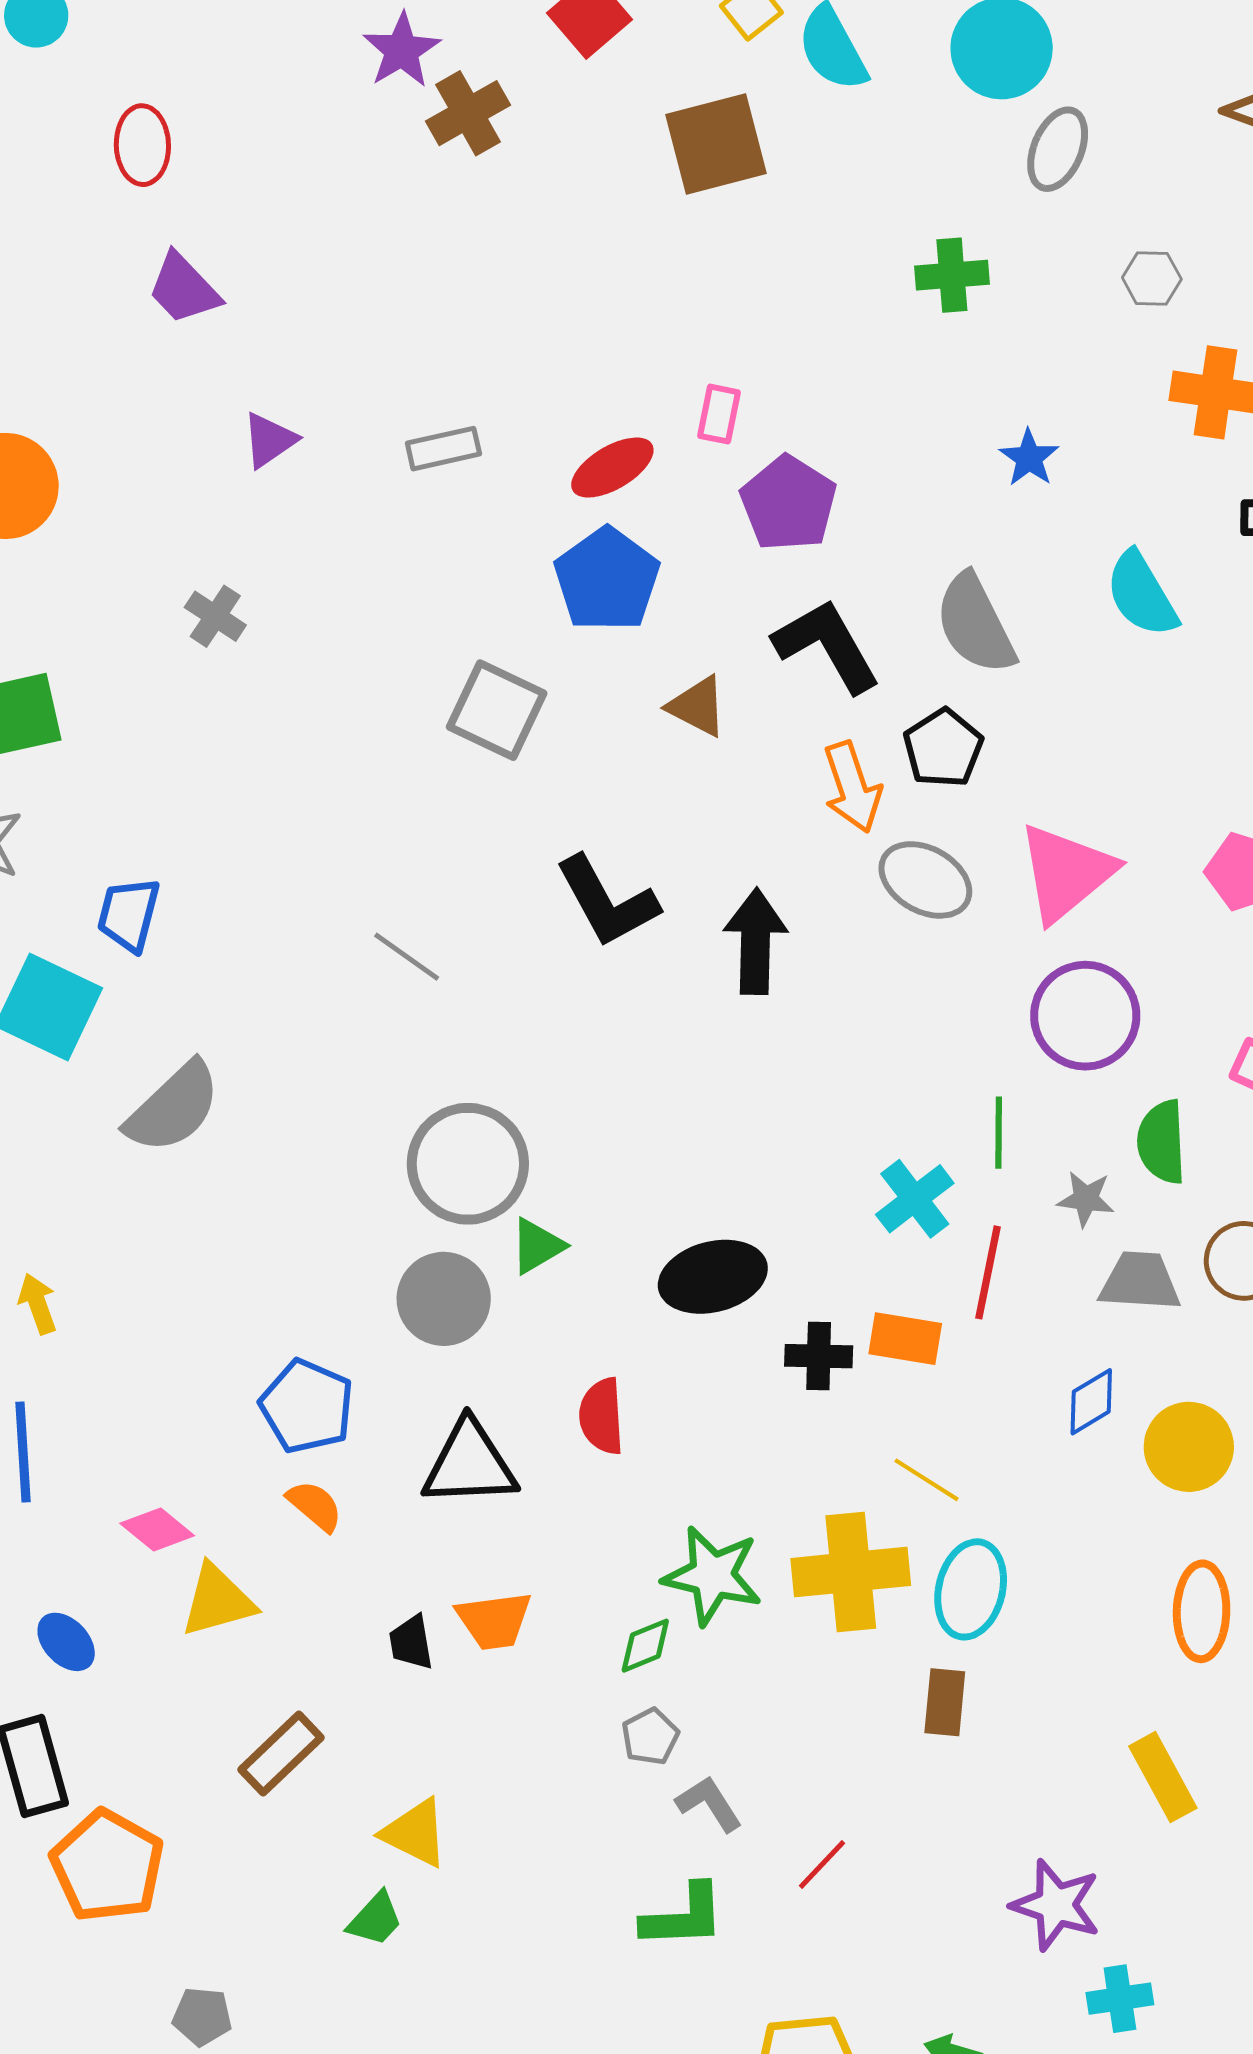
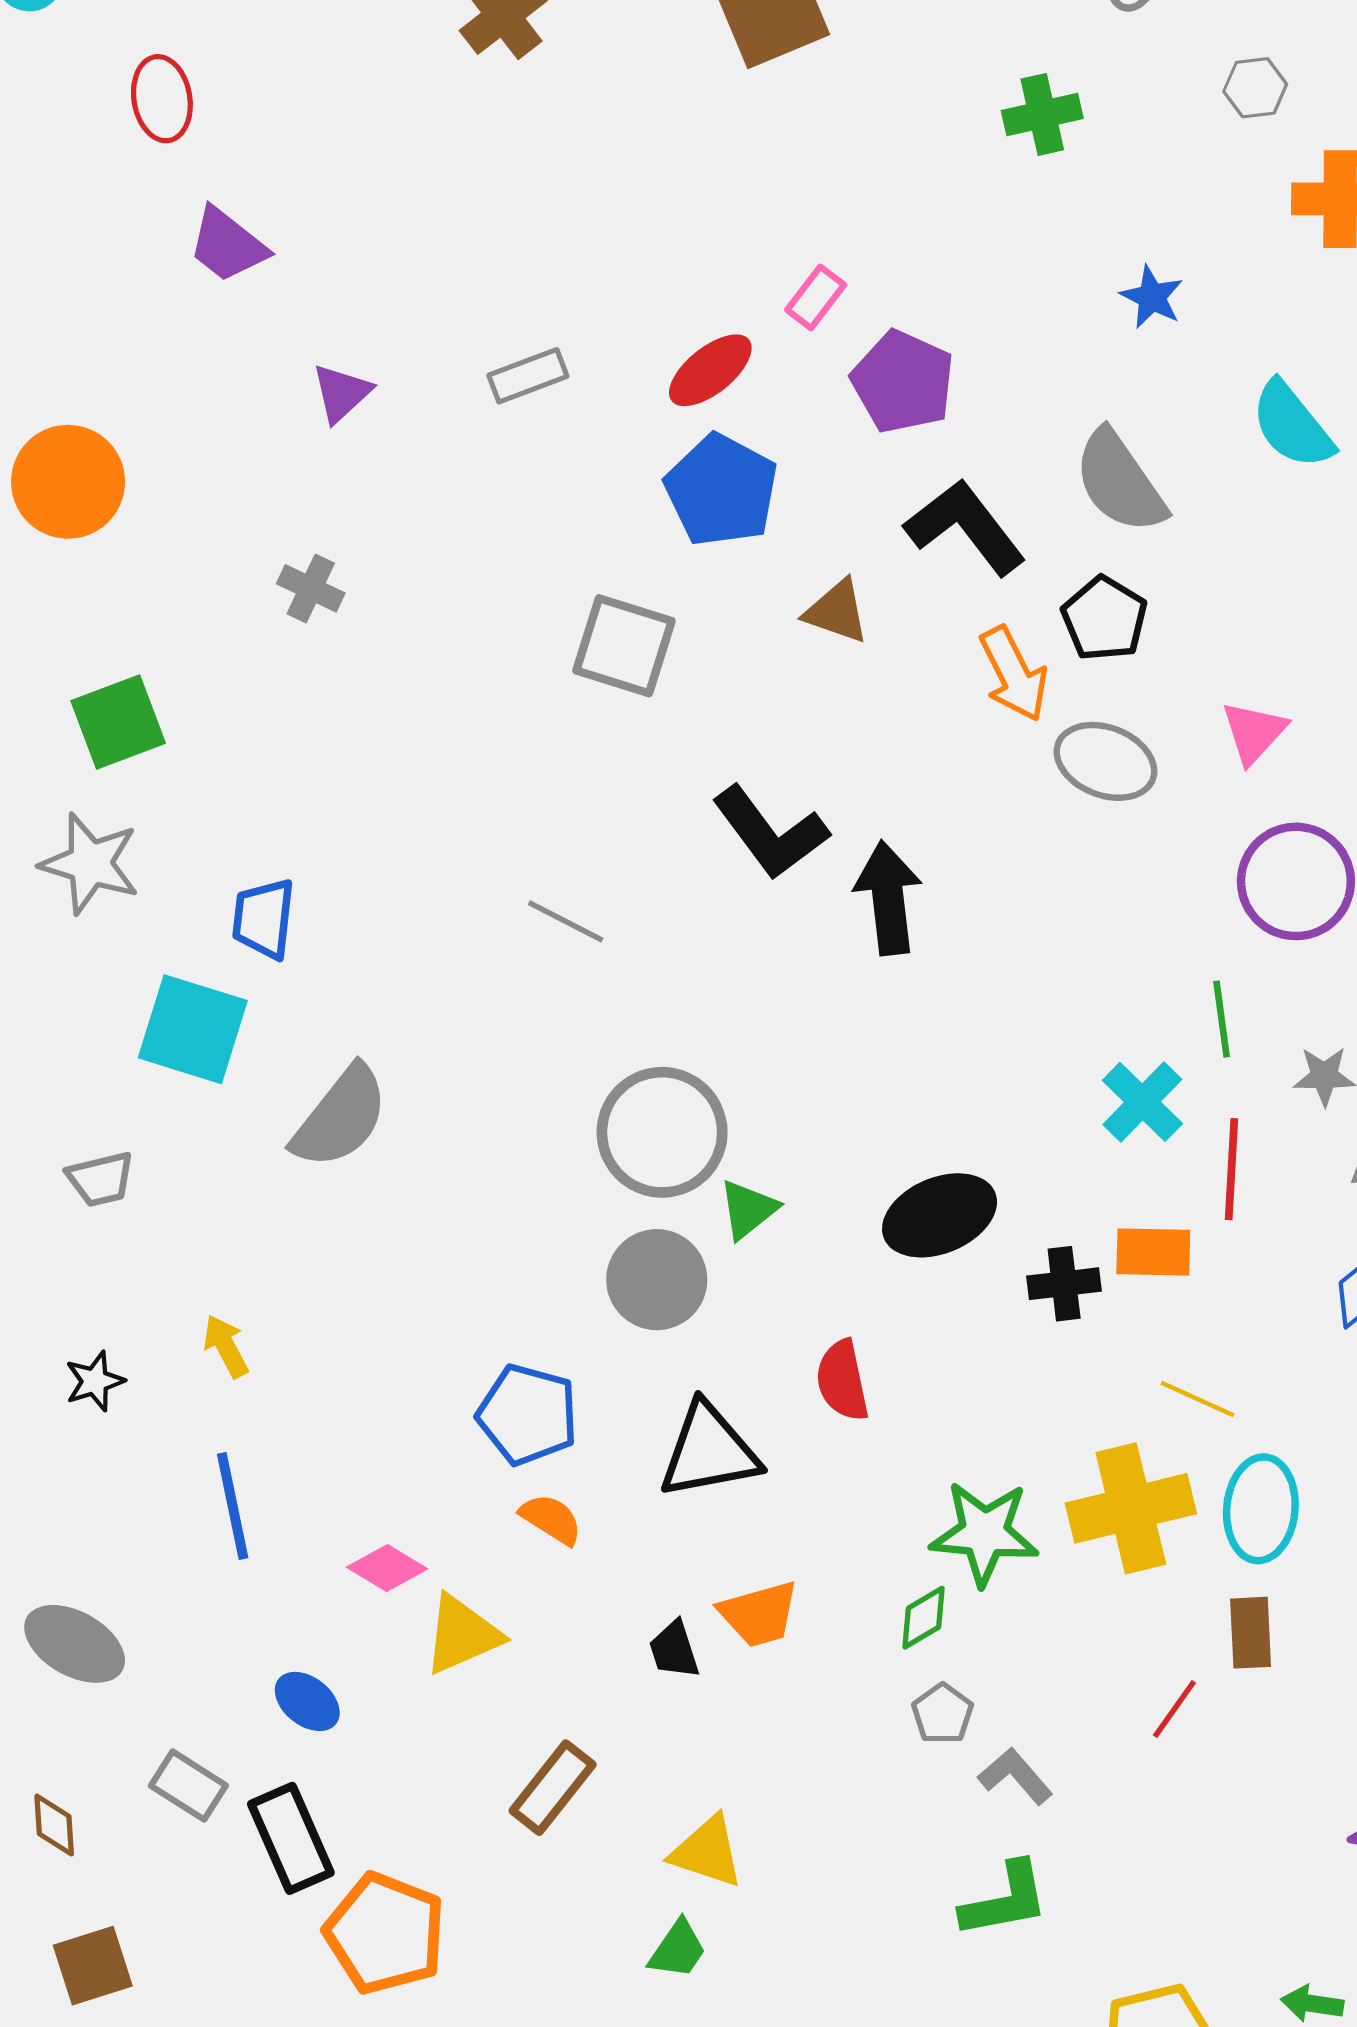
pink rectangle: (719, 414) -> (816, 297), turned 34
pink triangle: (1066, 873) -> (1254, 732), size x0.6
black arrow: (755, 941) -> (888, 898), moved
red line: (822, 1865) -> (1174, 1709), moved

